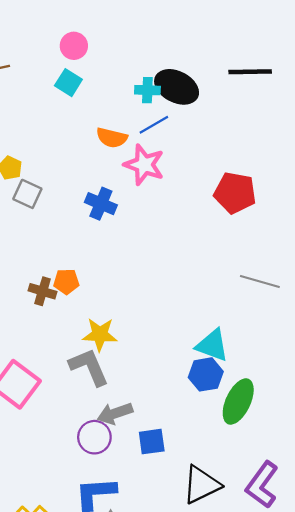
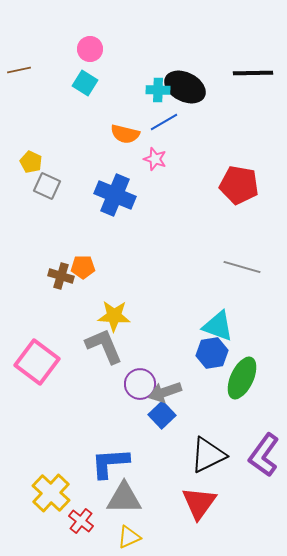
pink star: (144, 165) -> (155, 159), size x0.6
blue cross: (101, 204) -> (115, 195), size x1.4
gray line: (260, 281) -> (242, 267), moved
gray arrow: (115, 413) -> (165, 392), moved
purple circle: (94, 437) -> (140, 384), moved
blue square: (152, 442) -> (162, 415), turned -36

